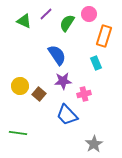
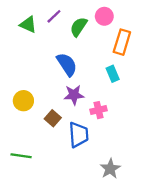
brown square: (39, 94) -> (53, 118), moved
blue trapezoid: (67, 115) -> (79, 135), turned -140

